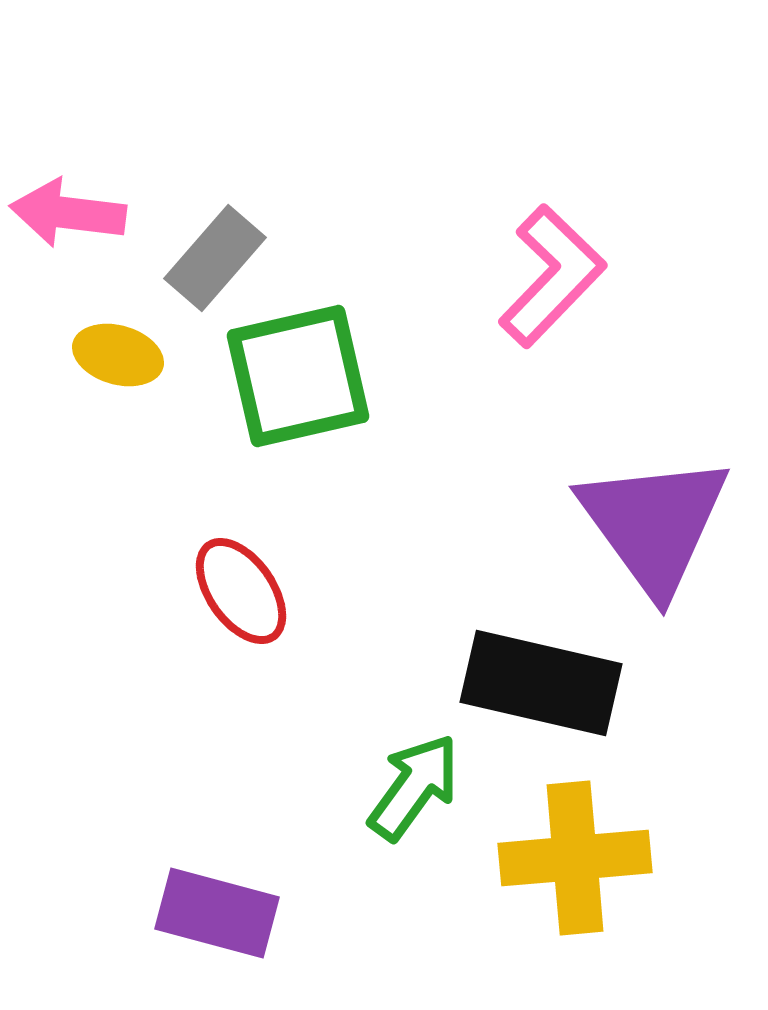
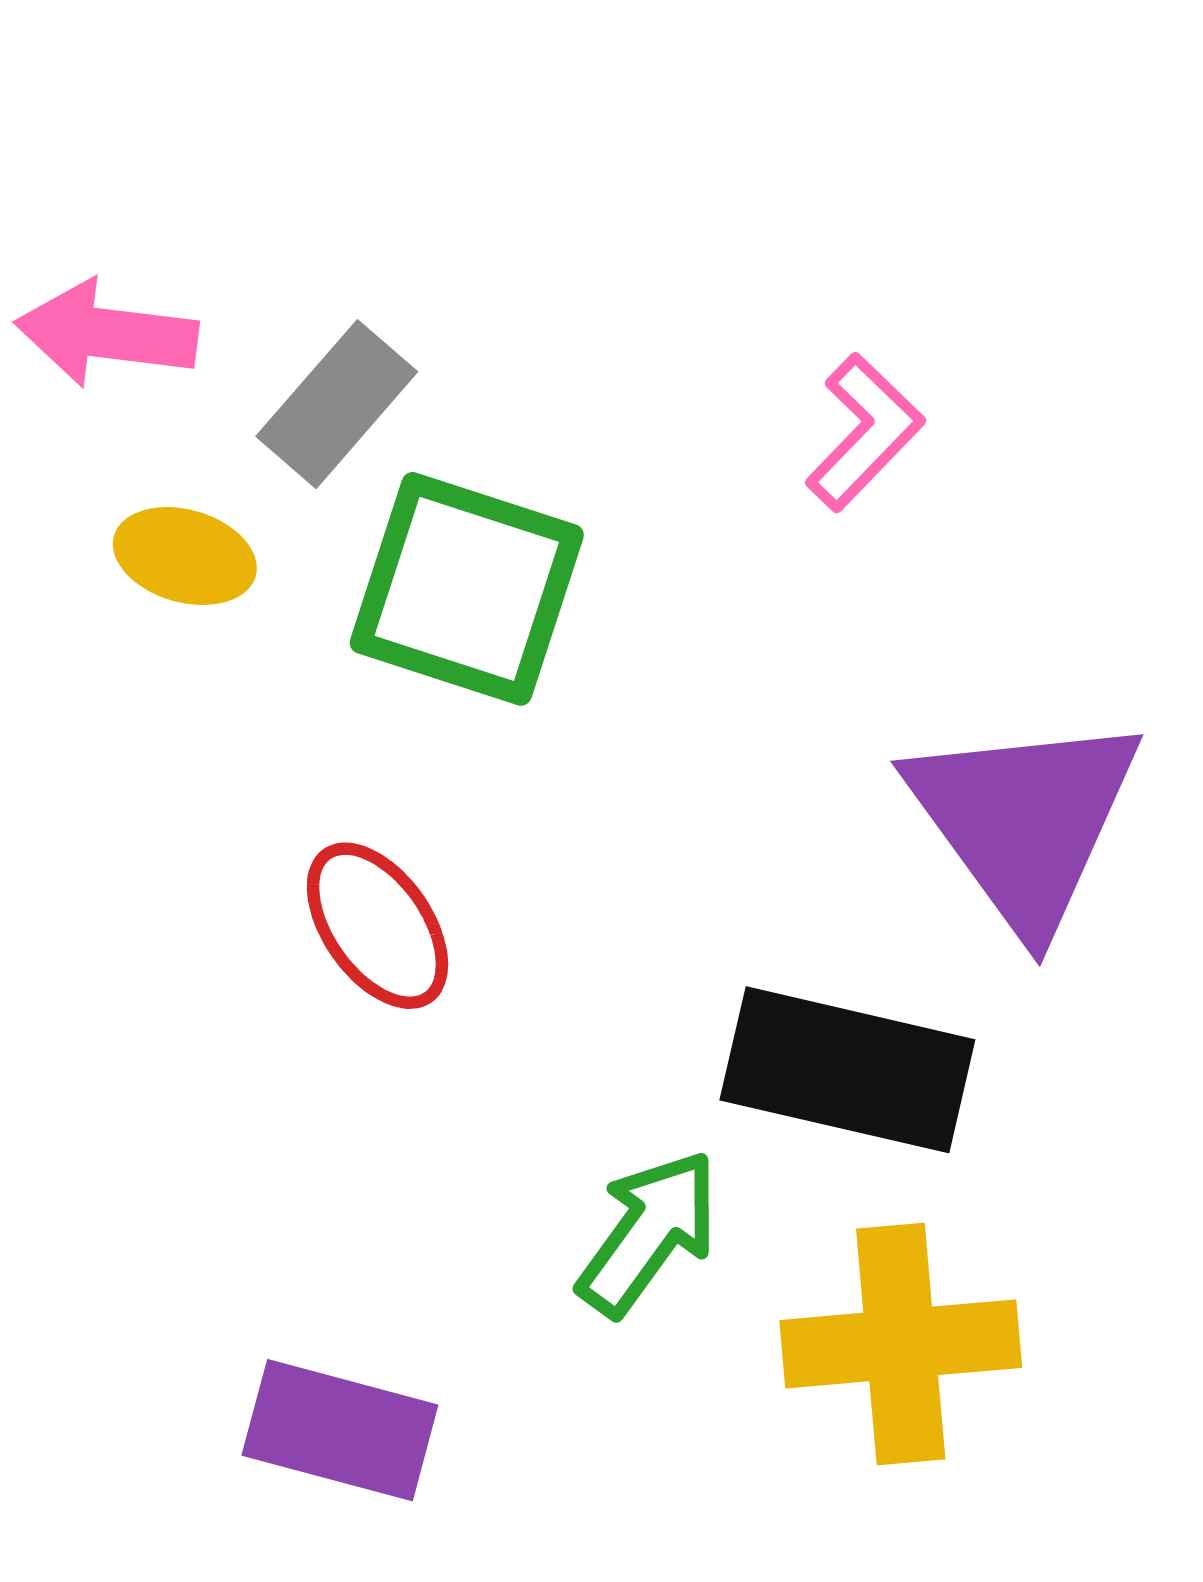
pink L-shape: (552, 276) -> (865, 432), size x0.7
green square: (298, 376) -> (467, 589), turned 31

